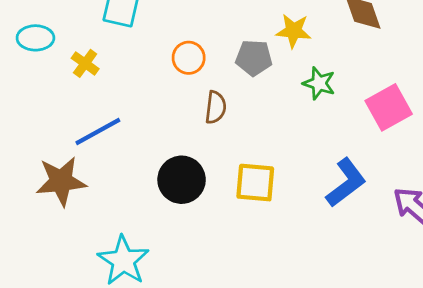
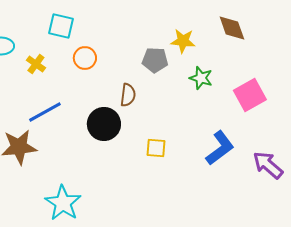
orange circle: (189, 58) -> (85, 58), moved
black circle: (182, 180) -> (104, 124), moved
yellow square: (255, 183) -> (156, 148), size x0.7

